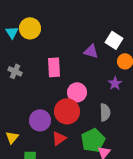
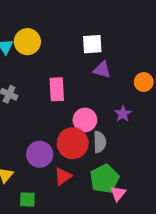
white square: (114, 40) -> (92, 44), moved, turned -36
purple star: (115, 83) -> (123, 114), moved
gray semicircle: (105, 112) -> (100, 142), moved

